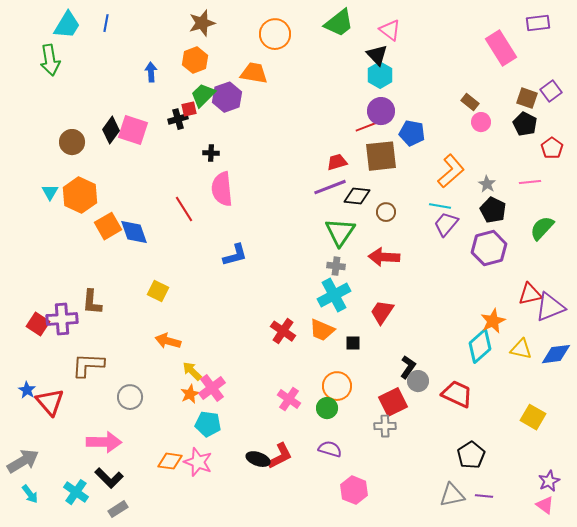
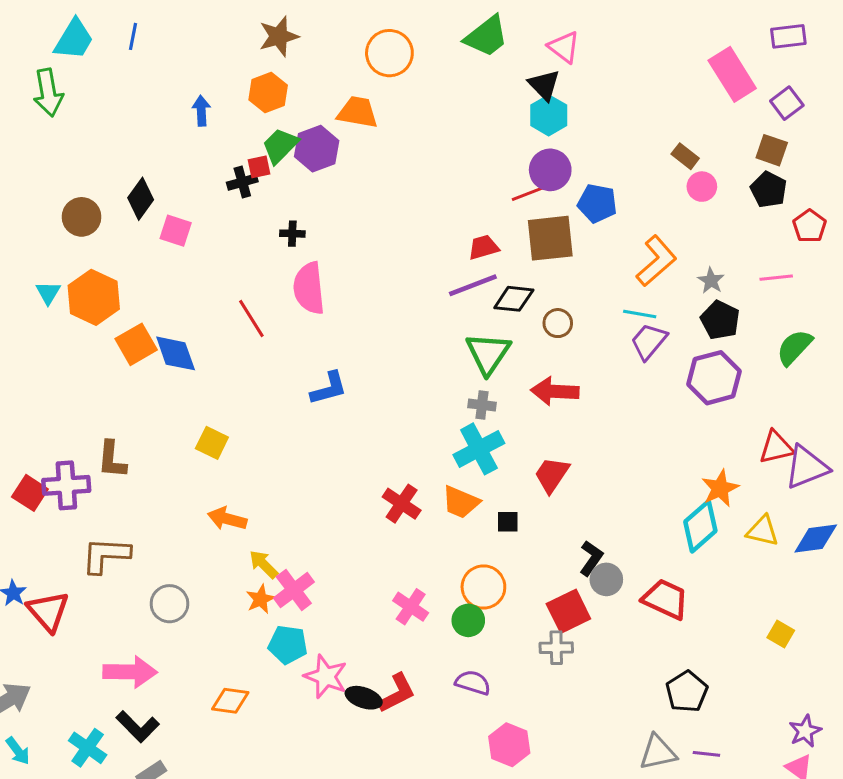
purple square: (551, 91) -> (787, 103), moved
pink square: (133, 130) -> (176, 231), moved, size x0.7
yellow square: (533, 417) -> (781, 634), size x0.7
pink star: (198, 462) -> (326, 676), moved

